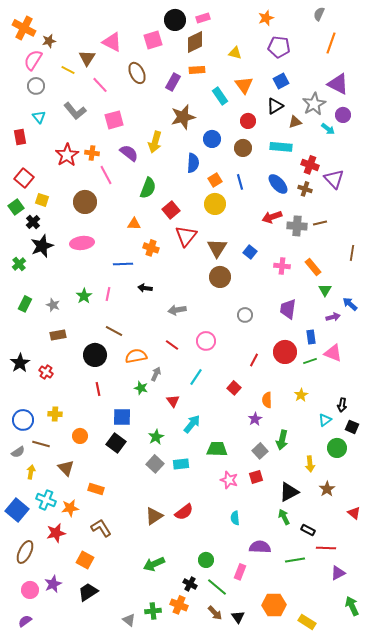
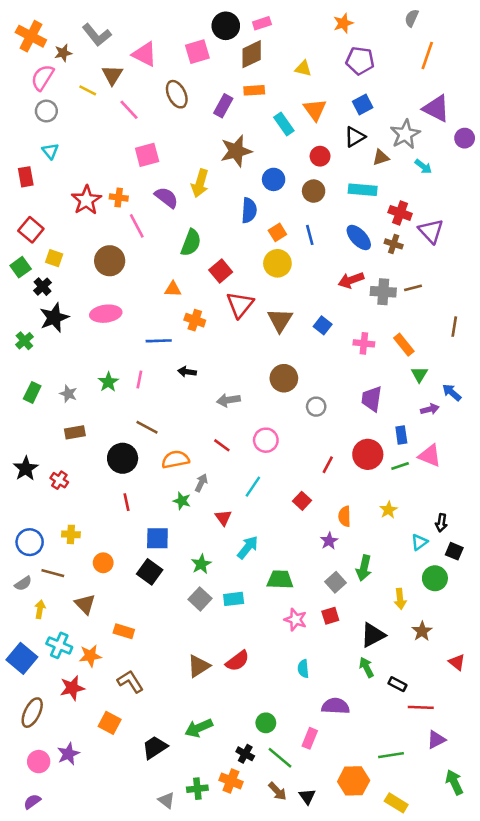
gray L-shape: (75, 111) -> (97, 35), moved
purple circle: (343, 115) -> (465, 138), moved
brown circle: (220, 277) -> (284, 378), moved
green line: (295, 560) -> (391, 755), moved
black trapezoid: (88, 592) -> (155, 747), moved

